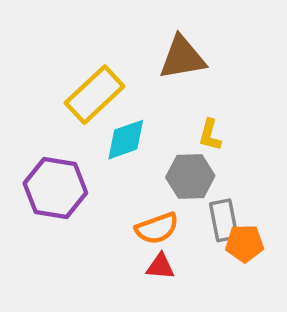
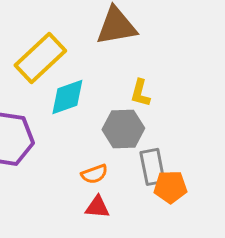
orange semicircle: (157, 228) -> (94, 174), size x0.7

